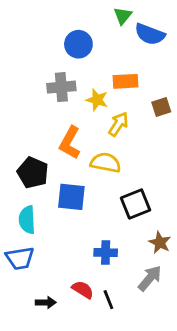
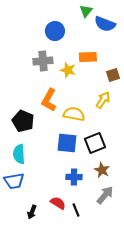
yellow arrow: (118, 124) -> (103, 100), moved
blue square: (71, 197) -> (67, 143), moved
brown star: (160, 243) -> (102, 170), moved
black arrow: (46, 302) -> (32, 212), turned 112

